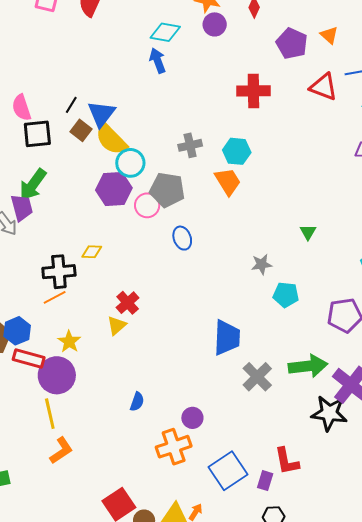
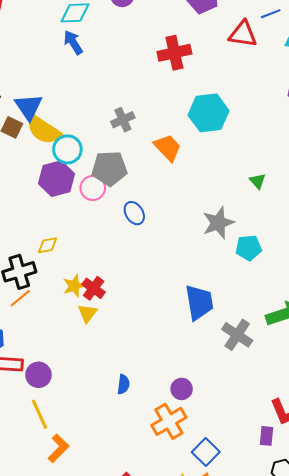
cyan hexagon: (237, 151) -> (209, 113), moved, size x1.4
gray star: (262, 264) -> (218, 223), size x1.5
yellow star: (69, 342) -> (74, 286), moved, turned 30
purple circle: (57, 375) -> (38, 375), size x0.7
blue square: (228, 471) -> (206, 452), moved, size x0.7

